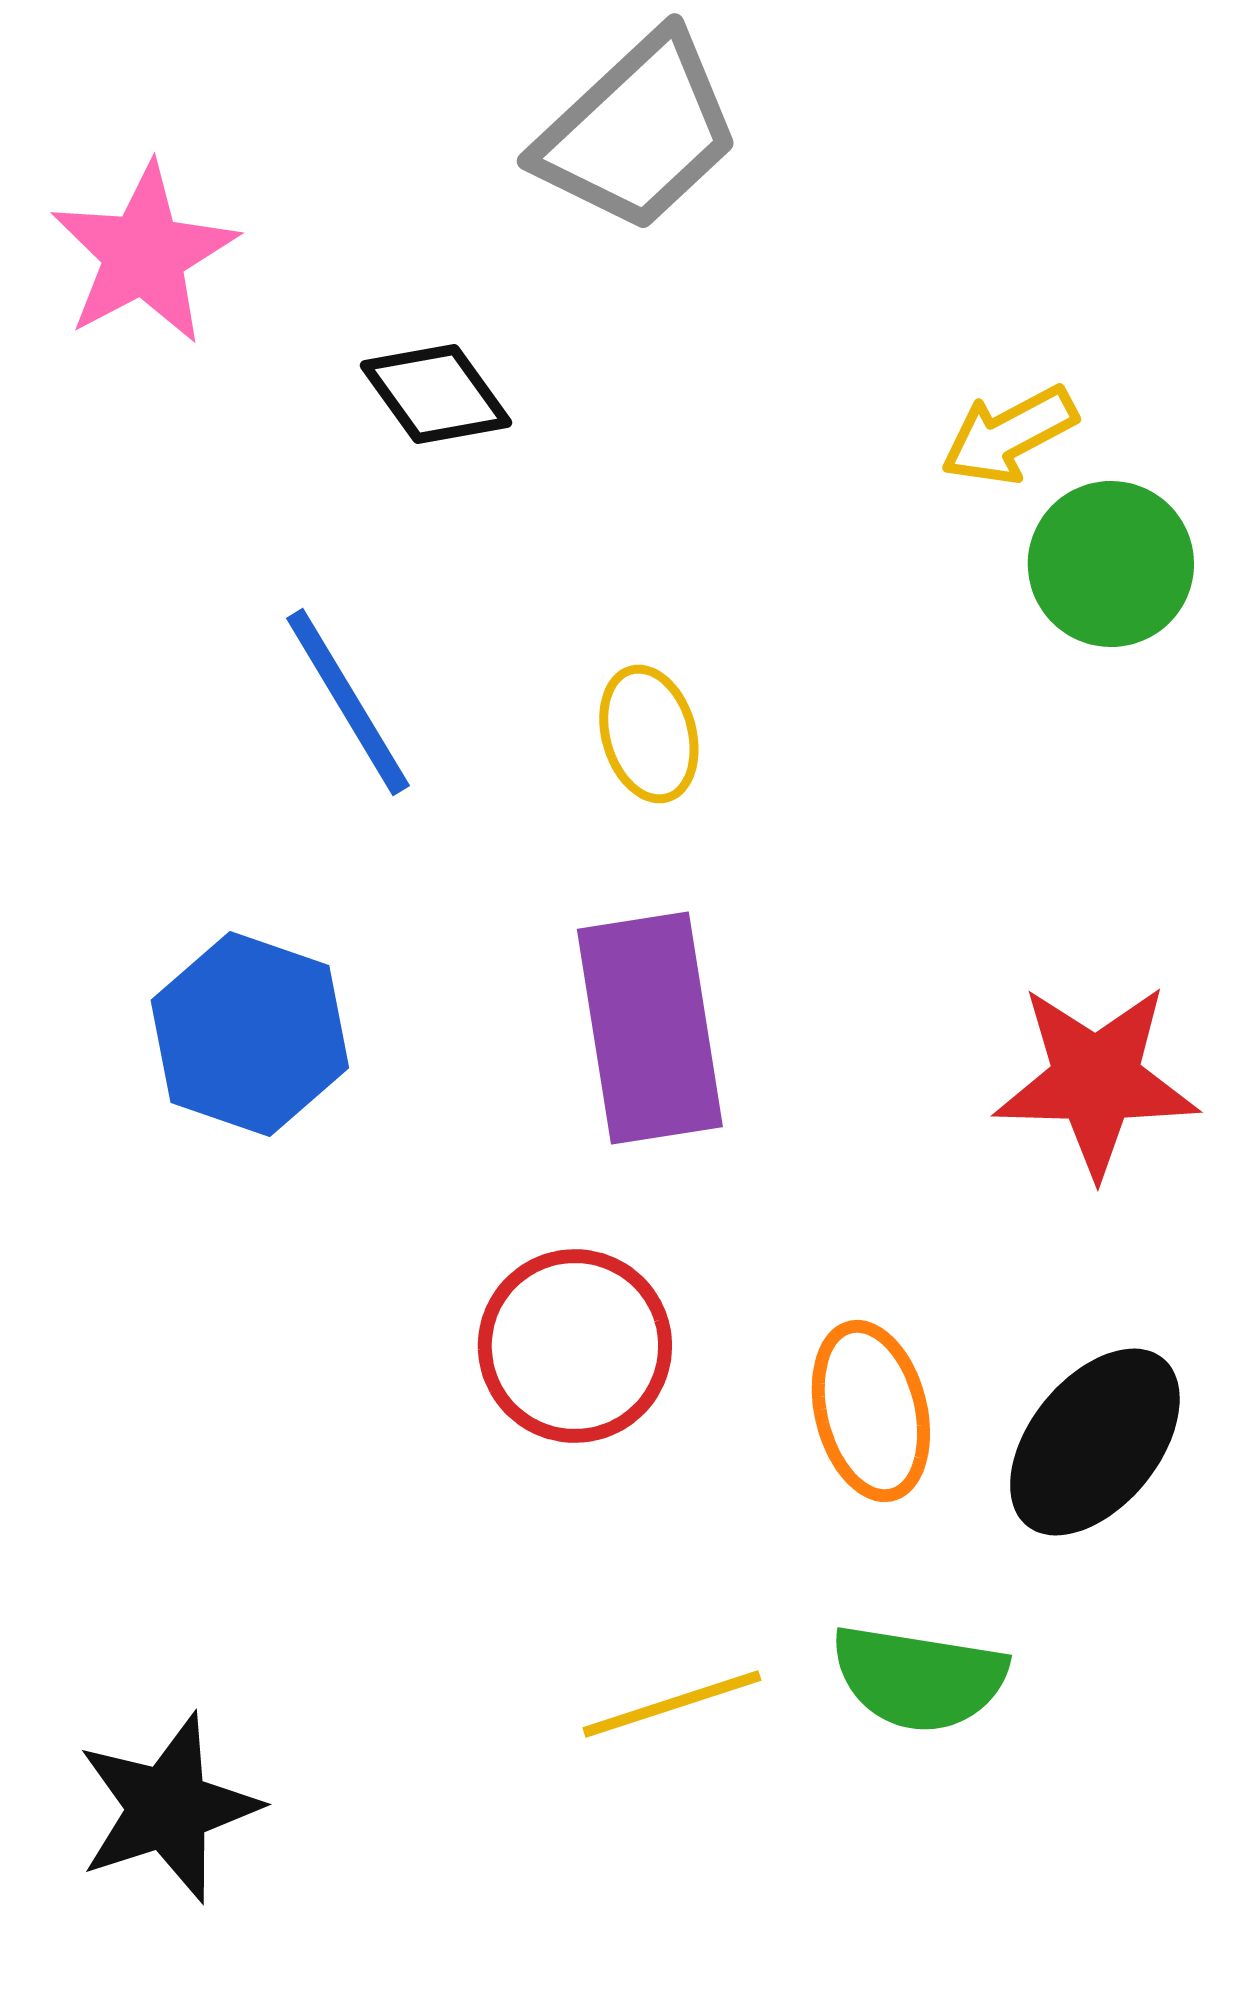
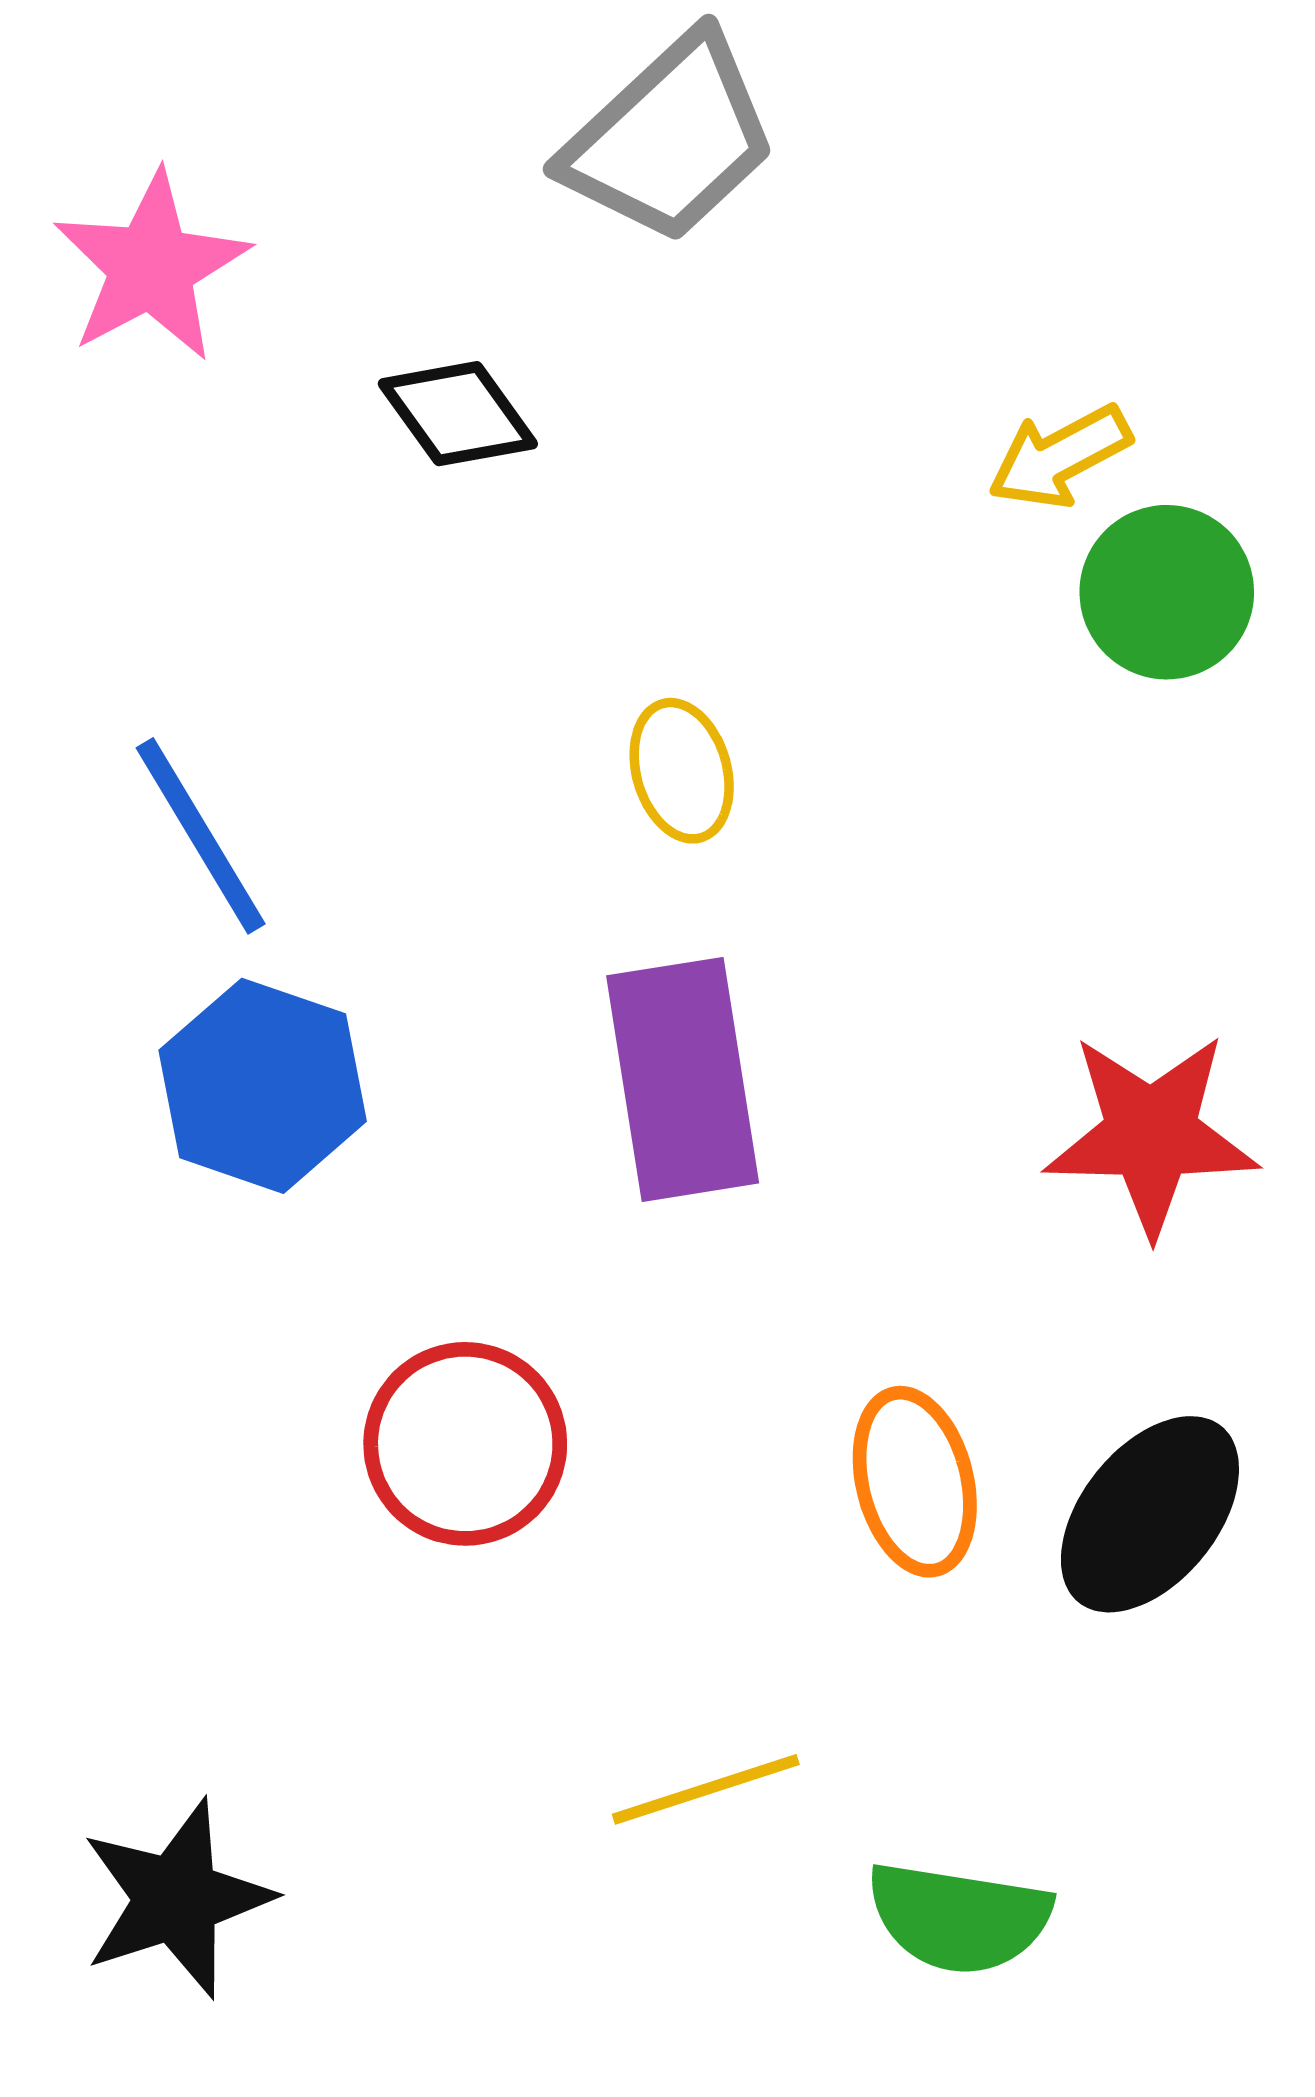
blue line: (348, 702) -> (201, 836), moved
red circle: (575, 1346) -> (465, 1444), moved
green semicircle: (919, 1678) -> (959, 1918), moved

